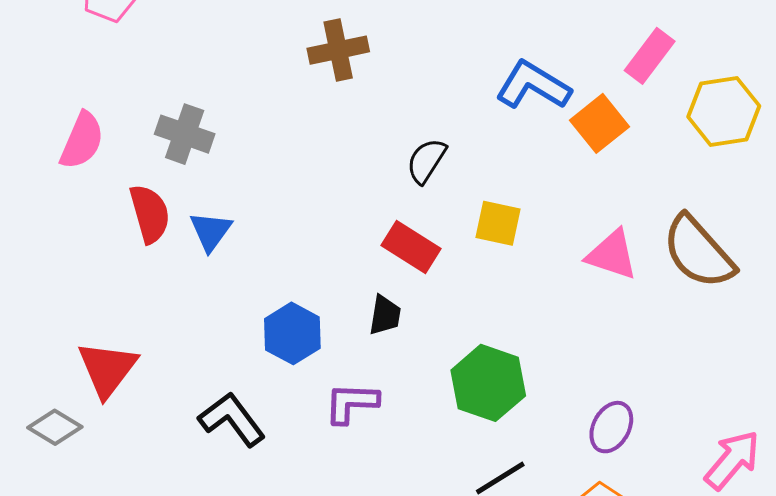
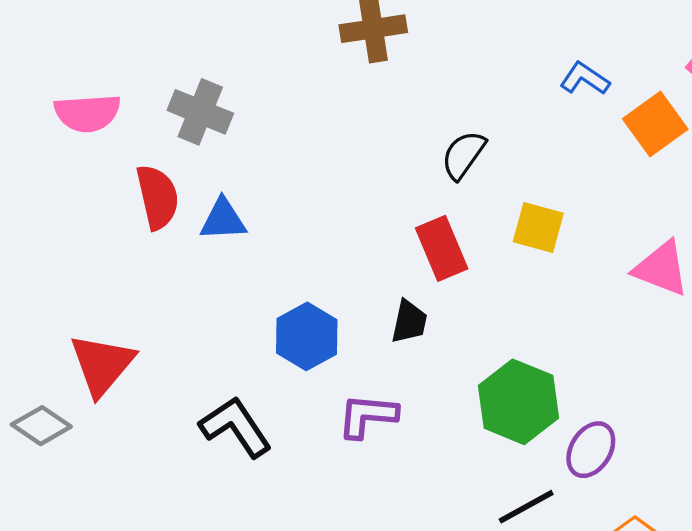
blue L-shape: (533, 85) -> (585, 79), size x0.6
pink semicircle: (82, 141) -> (87, 113), turned 60
blue triangle: (211, 231) -> (223, 220), turned 48
red rectangle: (411, 247) -> (442, 248), turned 32
purple ellipse: (611, 427) -> (591, 450), moved

